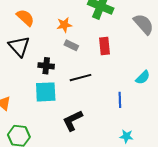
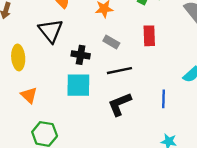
gray rectangle: (71, 45) -> (111, 42), moved
black L-shape: (73, 120) -> (120, 104), moved

